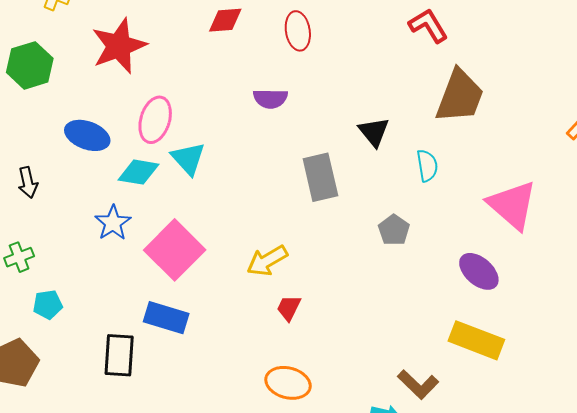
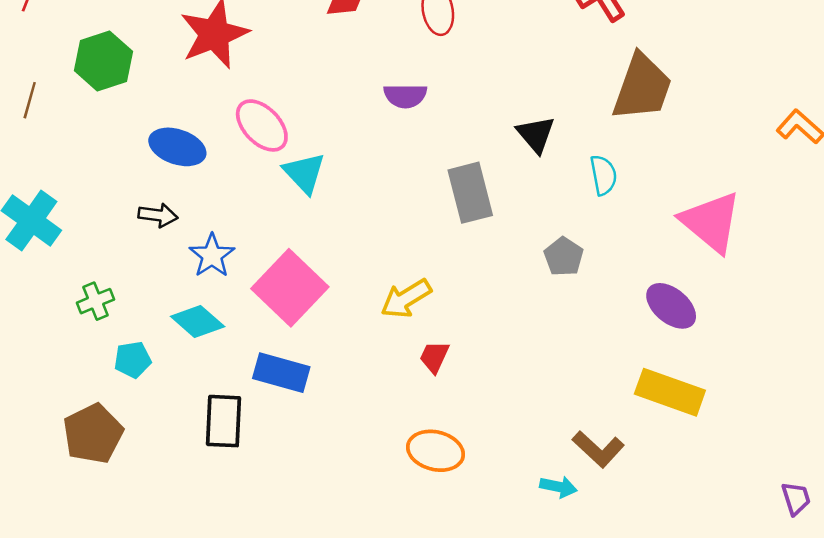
pink ellipse: (155, 120) -> (262, 125), turned -60
cyan diamond: (138, 172) -> (198, 321), moved, turned 33
black arrow: (28, 182) -> (158, 215), moved, turned -68

